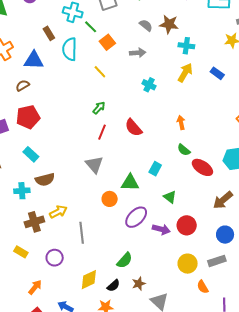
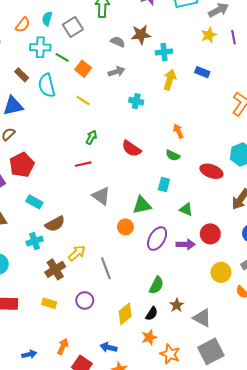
red line: (102, 132) -> (83, 164), moved, turned 70
green semicircle: (184, 150) -> (173, 155), moved
orange arrow: (35, 287) -> (63, 347), moved

